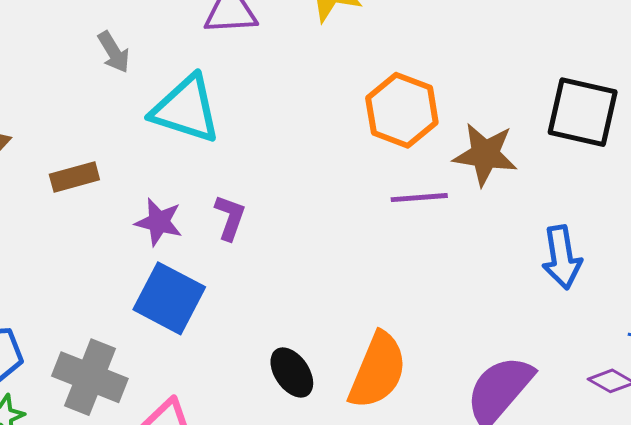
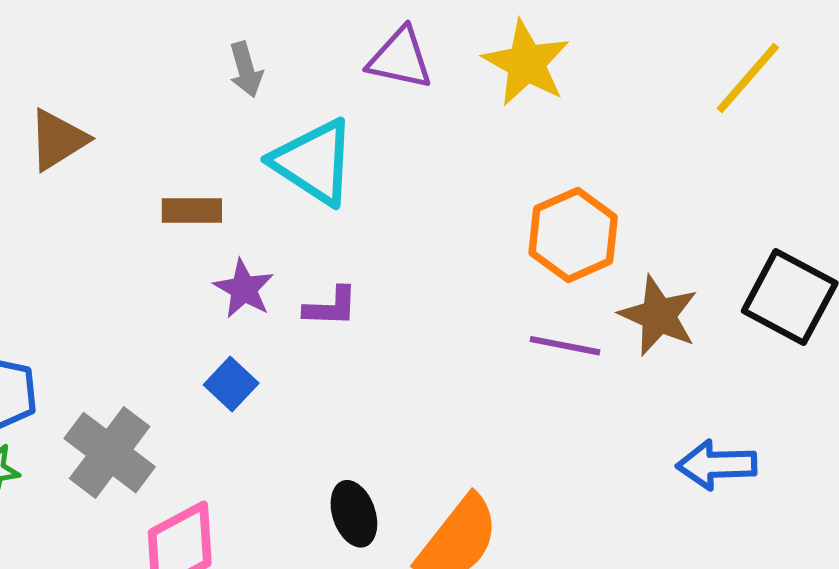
brown rectangle: (74, 177) -> (192, 211), moved
purple L-shape: (230, 217) -> (331, 307), turned 57
blue arrow: (562, 257) -> (717, 465), turned 82
blue square: (169, 298) -> (231, 384), size x0.6

